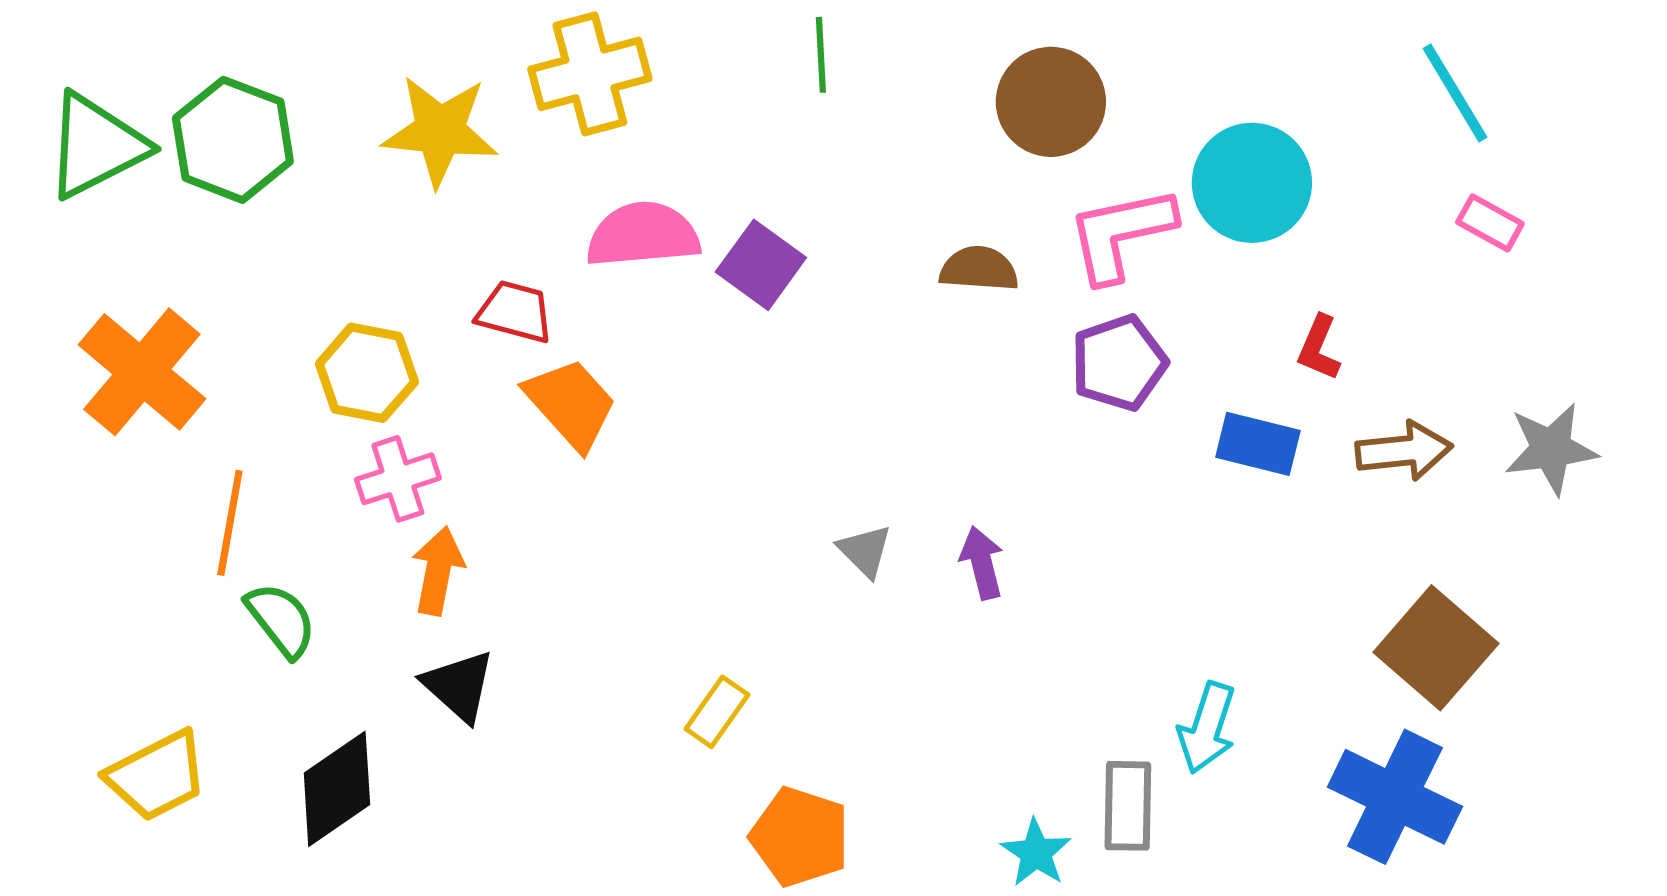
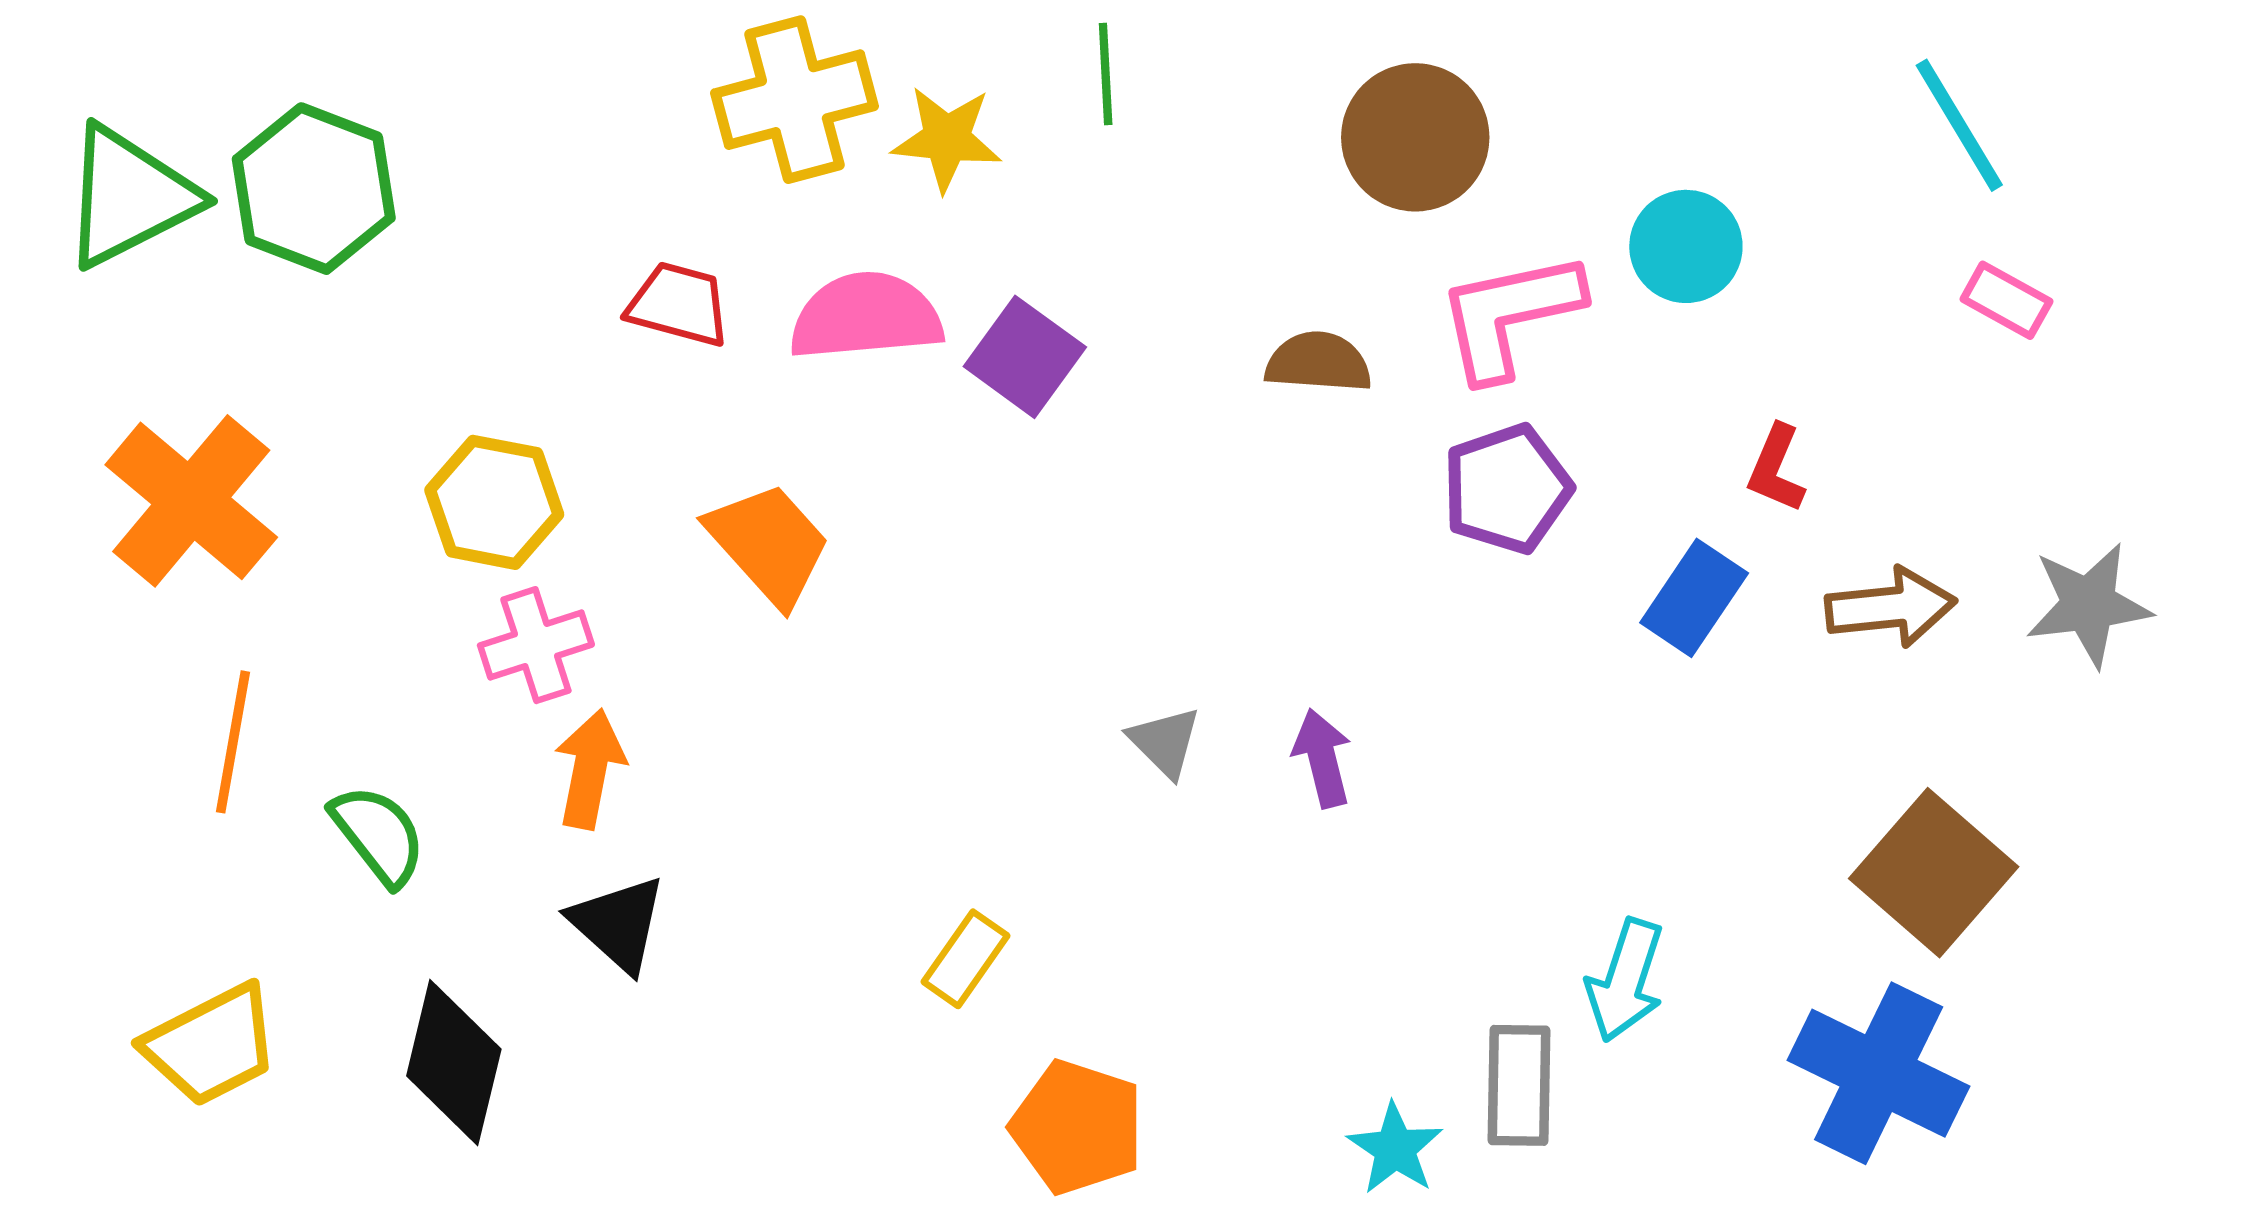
yellow star: (440, 131) -> (947, 139), moved, size x0.7
cyan circle: (1252, 183) -> (1686, 246), size x0.7
red trapezoid: (515, 312) -> (679, 304), moved
blue rectangle: (1258, 444) -> (1694, 598), turned -70
orange line: (230, 523) -> (233, 742), moved
black diamond: (337, 789) -> (454, 1062), turned -42

